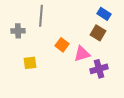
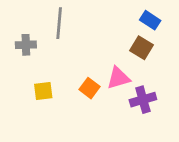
orange square: (62, 45) -> (90, 88), moved

